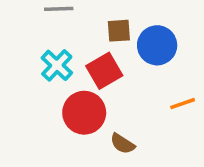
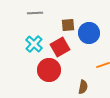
brown semicircle: (122, 144) -> (83, 87), moved, turned -112

